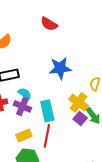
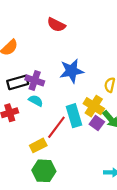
purple cross: (22, 106) -> (35, 80), moved
cyan rectangle: (47, 111) -> (74, 116), moved
red line: (47, 136) -> (56, 127), moved, turned 30

